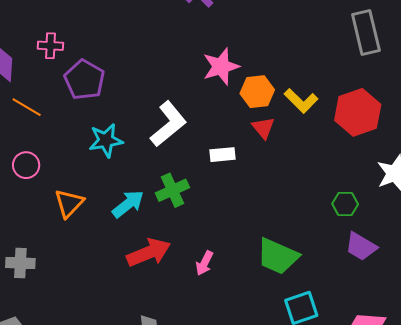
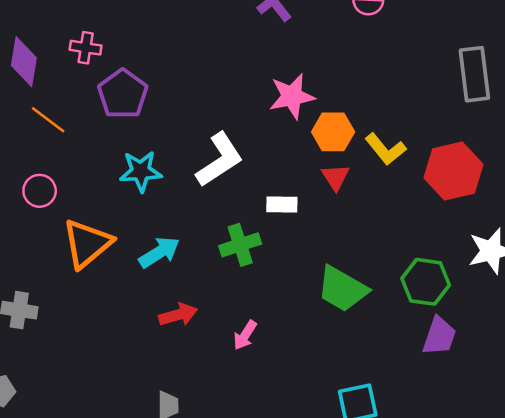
green cross: (172, 190) -> (240, 245), moved
orange triangle: (69, 203) -> (87, 244), size x1.4
green hexagon: (345, 204) -> (426, 282), size x1.5
purple trapezoid: (361, 247) -> (439, 336), turned -108
red arrow: (149, 253) -> (178, 315), size x0.7
green trapezoid: (278, 256) -> (342, 289), moved

